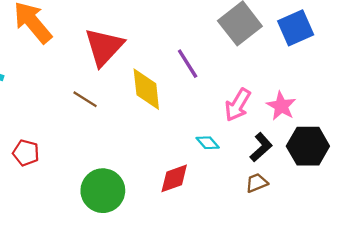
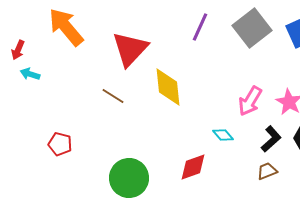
purple line: (188, 64) -> (200, 27), moved, turned 56

